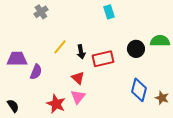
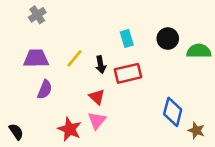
gray cross: (41, 12) -> (37, 15), moved
cyan rectangle: (109, 12) -> (127, 39), moved
black circle: (136, 49) -> (168, 39), moved
purple trapezoid: (17, 59) -> (36, 58), moved
brown star: (162, 98) -> (196, 130), moved

